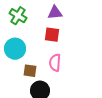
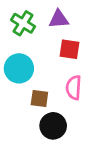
purple triangle: (55, 13) -> (59, 19), moved

